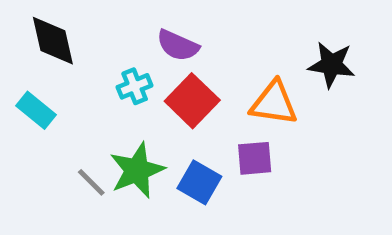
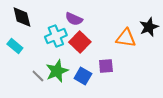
black star: (332, 65) -> (149, 27), moved, turned -30
cyan cross: (135, 86) -> (56, 36), size x1.5
orange triangle: (274, 103) -> (126, 38), moved

